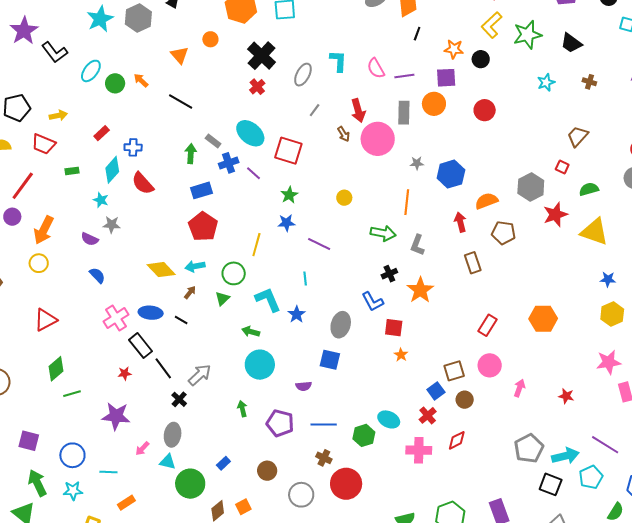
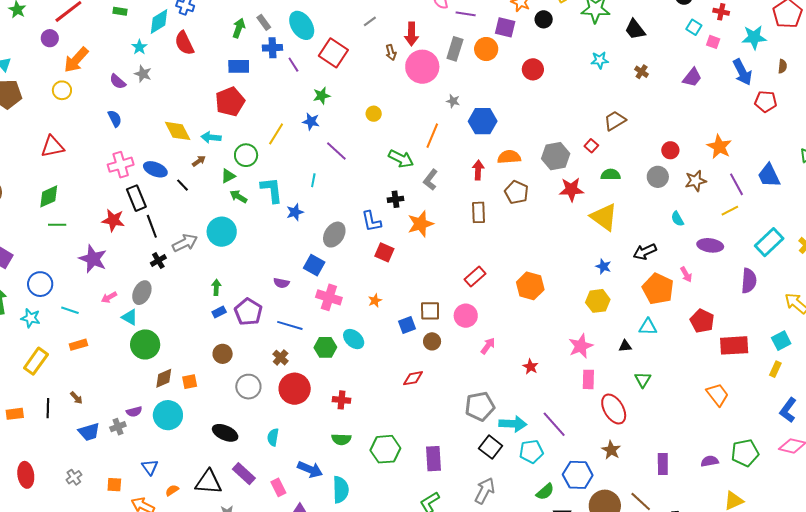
green arrow: (251, 332) -> (238, 197), moved
orange star: (401, 355) -> (375, 300), moved
pink star: (609, 362) -> (581, 346), turned -30
cyan circle: (260, 365) -> (222, 232), moved
red star: (125, 373) -> (113, 220), size x1.6
red cross: (428, 415) -> (341, 400), moved, turned 30
pink cross: (419, 450) -> (329, 297), moved
blue rectangle: (223, 463) -> (219, 312), moved

